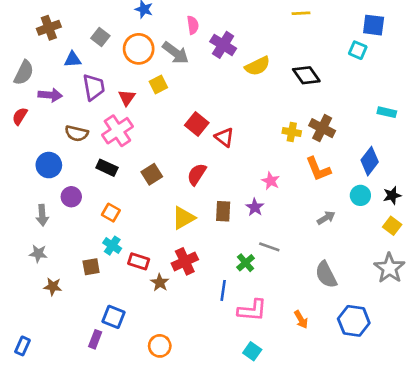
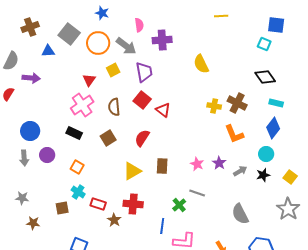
gray square: (100, 37) -> (69, 34), size x1.5
purple cross: (223, 45) -> (162, 40), turned -36
yellow semicircle: (257, 66) -> (201, 64), moved, turned 90
black diamond: (306, 75) -> (265, 77), moved
purple trapezoid: (94, 87) -> (144, 72), moved
cyan rectangle: (387, 112) -> (276, 103), moved
brown semicircle: (77, 133) -> (114, 107), moved, turned 72
pink star: (271, 181) -> (197, 164), moved
black star: (392, 195) -> (263, 175), moved
purple star: (255, 207) -> (219, 163), moved
gray arrow: (42, 215) -> (24, 158), moved
red cross: (185, 261) -> (133, 204), turned 30

